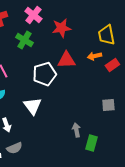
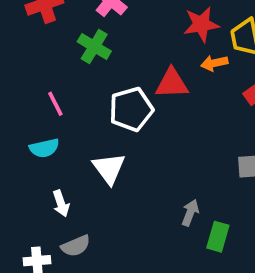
red star: (61, 28) -> (201, 24), moved
orange arrow: (94, 56) -> (214, 63), moved
gray arrow: (76, 130) -> (190, 213), turned 32

